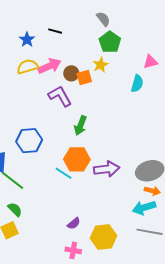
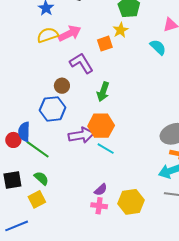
brown circle: (71, 73) -> (62, 86), moved
cyan semicircle: (137, 84) -> (158, 47), turned -60
purple arrow: (107, 169) -> (81, 135), moved
cyan line: (64, 173) -> (106, 149), moved
pink cross: (73, 250) -> (99, 206), moved

